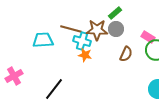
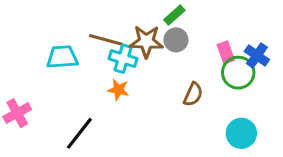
pink rectangle: (148, 37) -> (226, 52), turned 40
brown semicircle: (126, 54) -> (193, 94), moved
orange star: (85, 55) -> (118, 90), moved

